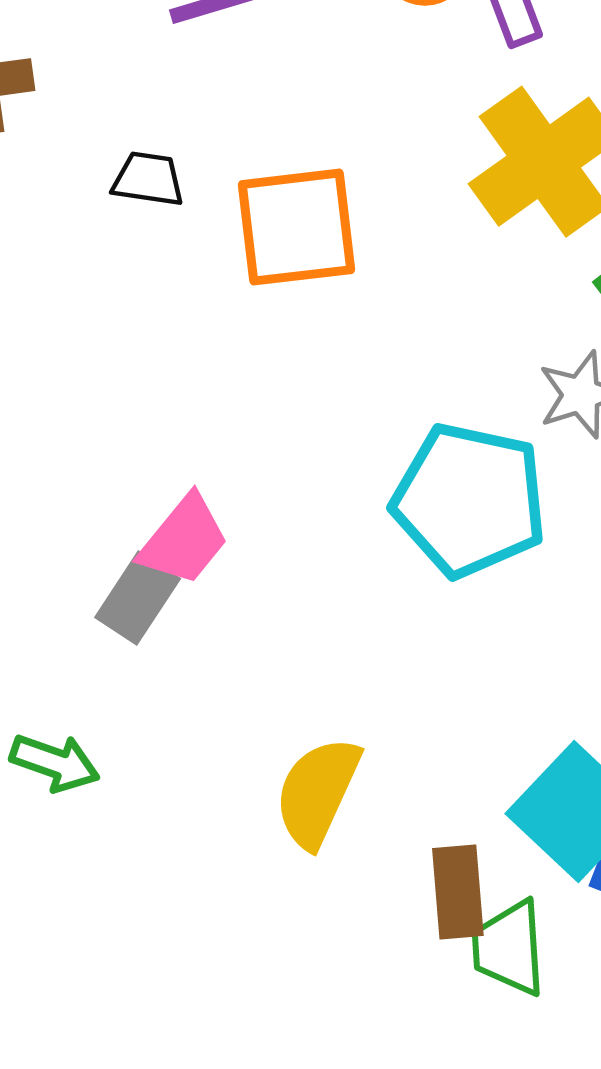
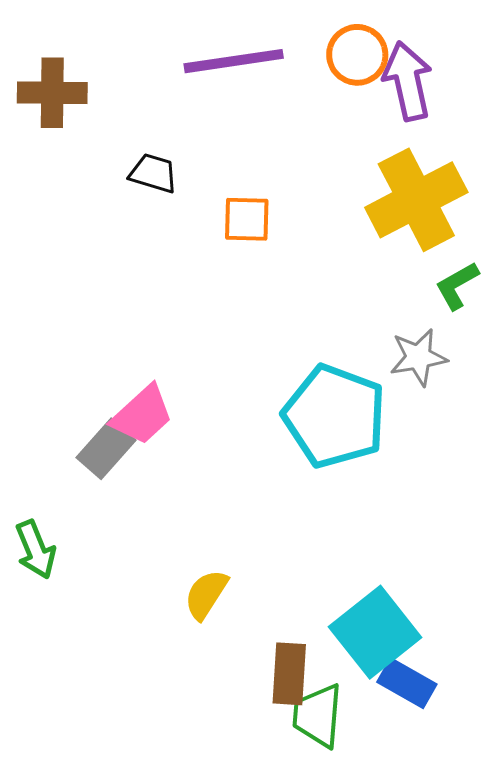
orange square: (297, 227) -> (247, 219), size x0.6
green arrow: (55, 763) -> (36, 550), turned 40
yellow semicircle: (317, 792) -> (206, 594), size x0.7

